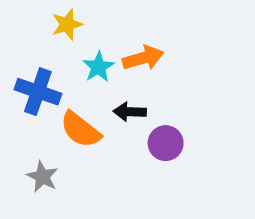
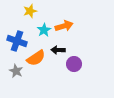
orange semicircle: (80, 130) -> (36, 58), turned -72
gray star: (42, 177) -> (16, 71), moved

